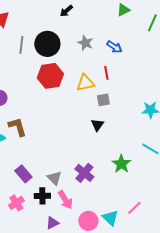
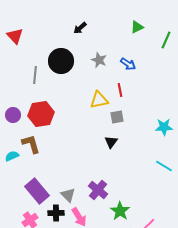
gray line: (21, 45) -> (35, 75), moved
red hexagon: (50, 76) -> (41, 114), moved
green star: (121, 164) -> (120, 211), moved
purple rectangle: (23, 174) -> (37, 191), size x1.4

